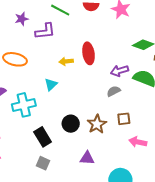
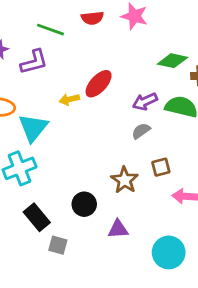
red ellipse: (89, 53) -> (99, 84), turned 60
cyan triangle: (51, 84) -> (33, 128), moved, size x1.6
black circle: (71, 124) -> (84, 204), moved
black rectangle: (43, 137) -> (37, 217), moved

